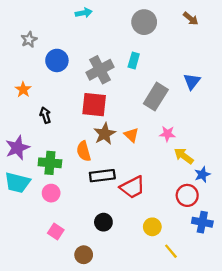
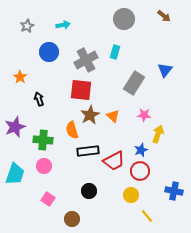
cyan arrow: (84, 13) -> (63, 25), moved
gray star: (29, 40) -> (27, 26), moved
yellow arrow: (184, 156) -> (158, 134), turned 72
blue star: (202, 174) -> (141, 150), moved
cyan trapezoid: (17, 183) -> (15, 174), moved, turned -85
red circle: (187, 195) -> (140, 171), moved

